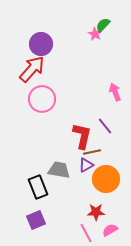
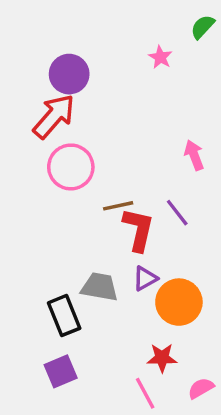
green semicircle: (103, 25) -> (203, 27), moved
brown line: (92, 152) -> (118, 206), moved
pink semicircle: (110, 230) -> (201, 388), moved

